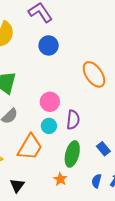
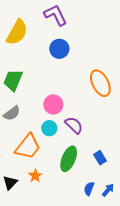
purple semicircle: (73, 120) -> (74, 125), turned -60
orange star: (60, 179) -> (35, 176), moved

